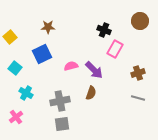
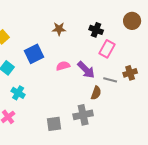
brown star: (48, 27) -> (59, 29), moved
brown semicircle: (91, 93) -> (96, 93), moved
gray line: (138, 98) -> (110, 80), moved
gray cross: (60, 101) -> (83, 115), moved

